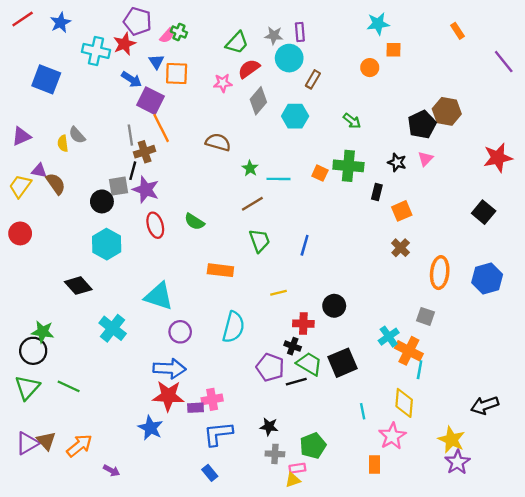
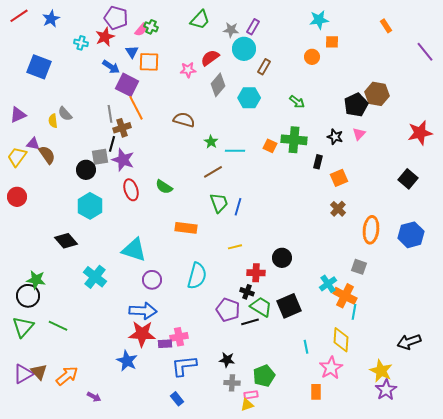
purple rectangle: (300, 32) -> (253, 27), turned 35
green trapezoid: (237, 43) -> (200, 20), moved
cyan cross: (96, 51) -> (81, 43), size x0.6
blue line: (305, 245) -> (238, 207), moved

